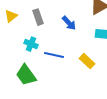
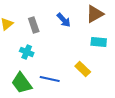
blue arrow: (69, 23) -> (64, 20), moved
blue line: (54, 55) -> (50, 79), moved

